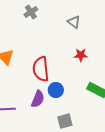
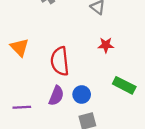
blue circle: (56, 90) -> (82, 95), moved

